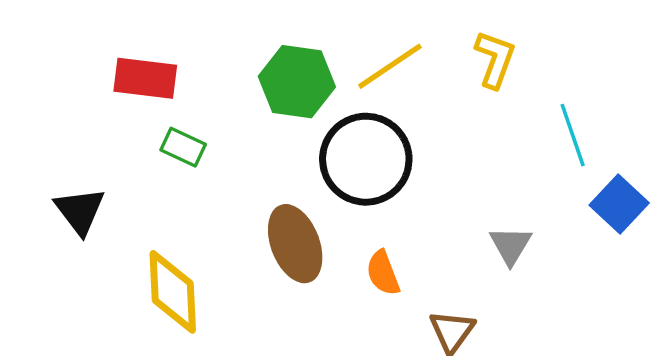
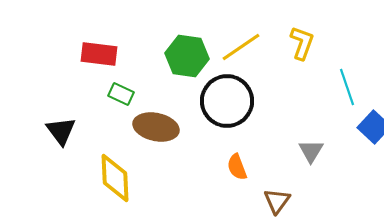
brown ellipse: (295, 244) -> (156, 127), moved, turned -57

